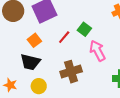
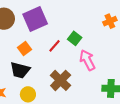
brown cross: (71, 72) -> (61, 80), turned -30

